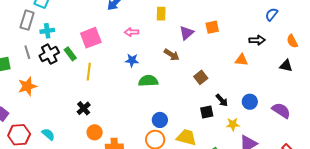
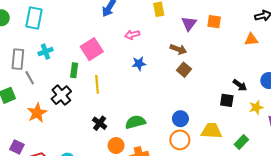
gray rectangle: (27, 20) -> (18, 59), moved
orange square: (212, 27) -> (214, 22), moved, turned 32
black cross: (49, 54) -> (61, 95), moved
green rectangle: (70, 54) -> (74, 70), turned 56
brown square: (201, 77) -> (184, 70), moved
green semicircle: (148, 81) -> (135, 122), moved
black square: (207, 112) -> (227, 100), turned 32

